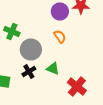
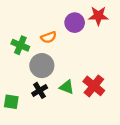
orange semicircle: (60, 36) -> (49, 37), moved, turned 104
red cross: (77, 86) -> (94, 86), moved

